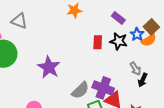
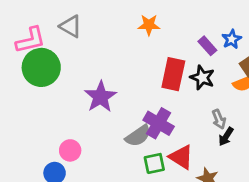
blue star: (137, 34) -> (232, 39), moved
red rectangle: (98, 42) -> (173, 74), size x1.6
purple cross: (103, 88) -> (159, 123), moved

